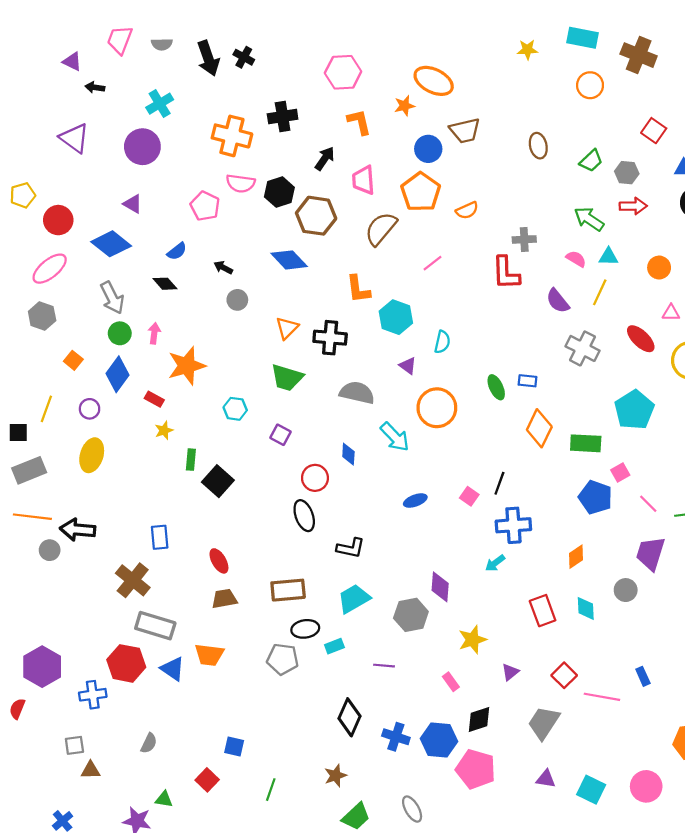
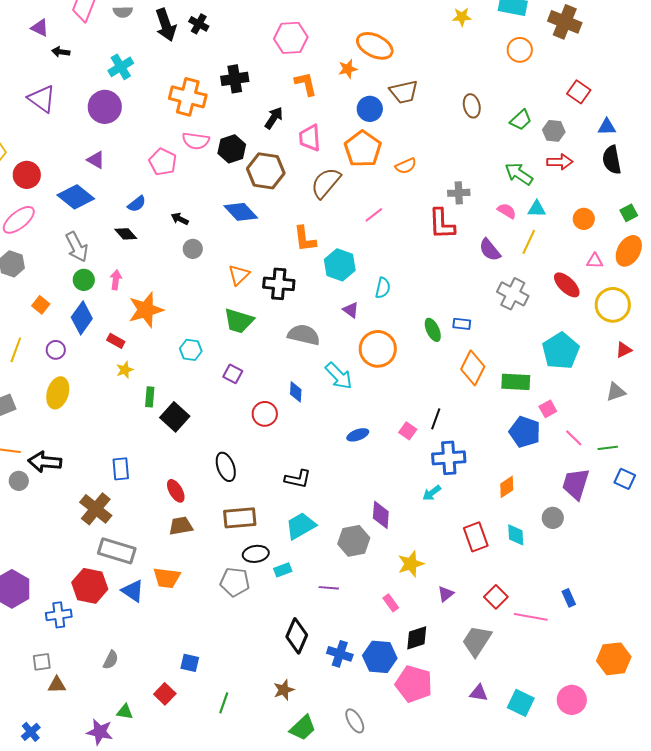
black ellipse: (304, 516) -> (226, 467), moved

